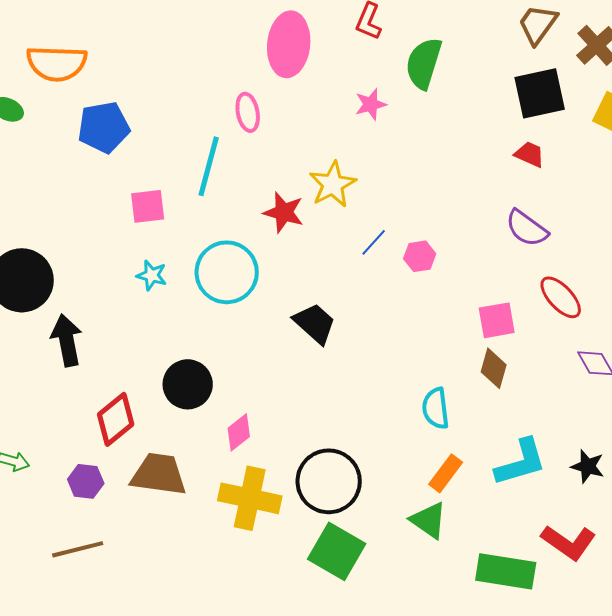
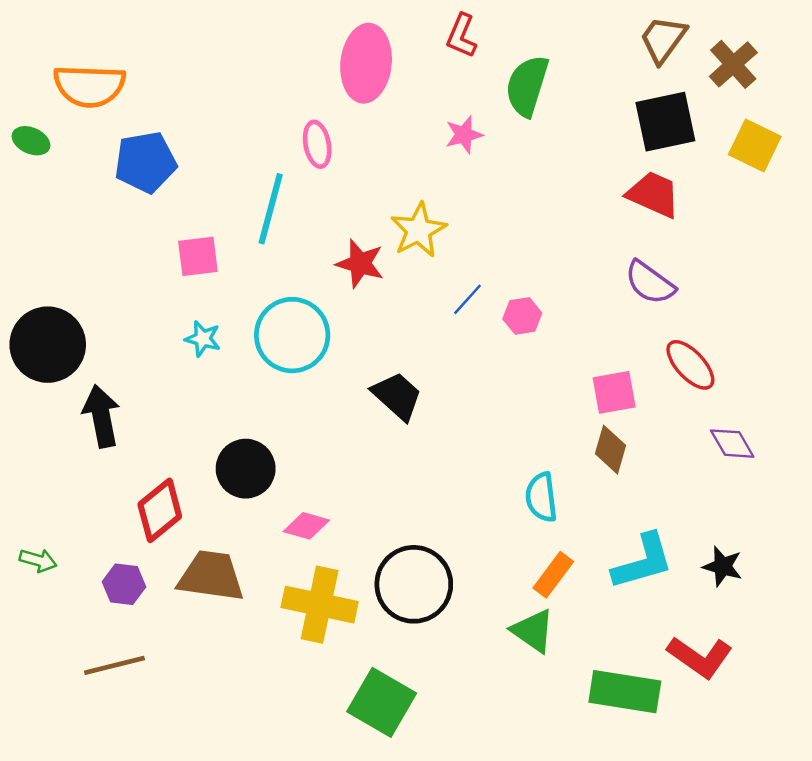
red trapezoid: (530, 154) -> (653, 194), size x1.5
pink diamond: (239, 432) -> (306, 526), turned 54
green square: (337, 551) -> (382, 702), moved

